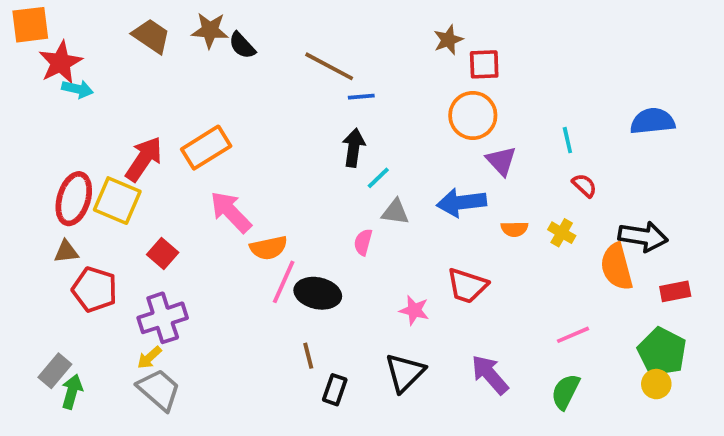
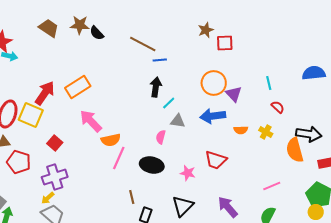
orange circle: (473, 115) -> (214, 83), moved
black ellipse: (318, 293) -> (152, 165), moved

